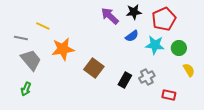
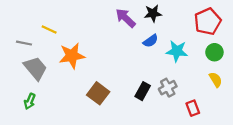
red pentagon: (164, 19) -> (208, 21), moved
green circle: (179, 48) -> (214, 52), moved
brown square: (94, 68) -> (98, 93), moved
red rectangle: (169, 95) -> (193, 108), turned 56

